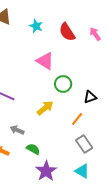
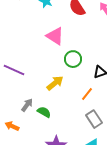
gray arrow: (17, 130) -> (27, 105), turned 104
green semicircle: (33, 149) -> (44, 112), moved

